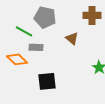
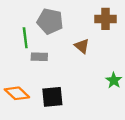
green line: (24, 31) -> (25, 38), turned 54
orange diamond: (17, 59) -> (17, 93), moved

